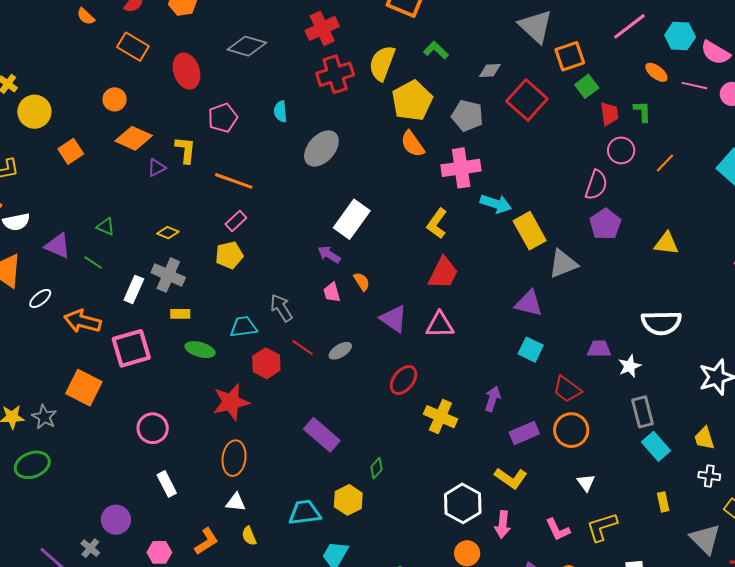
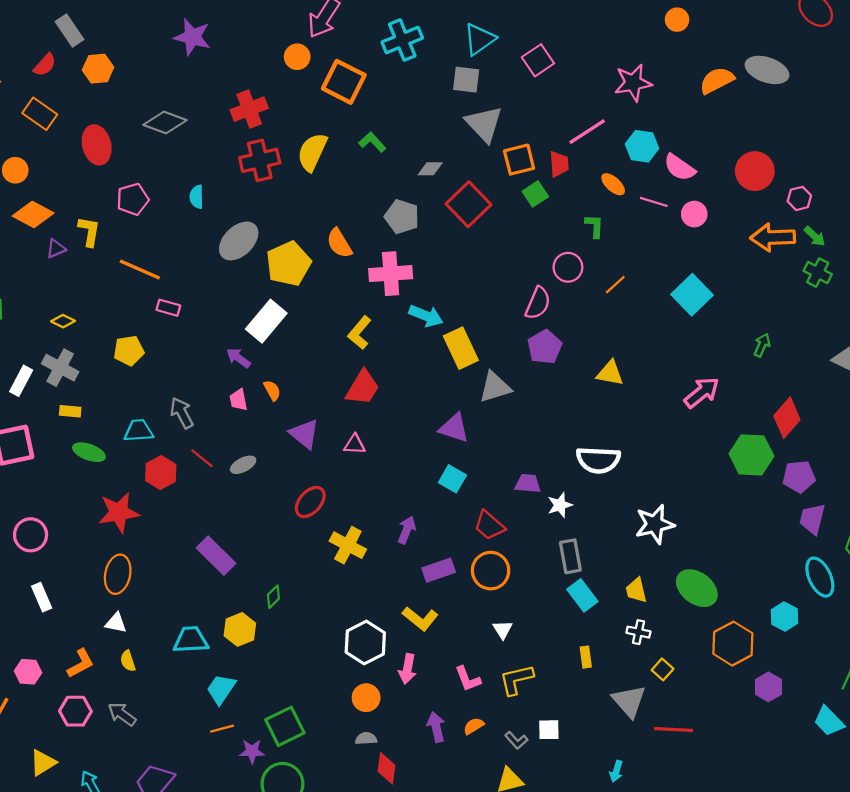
yellow pentagon: (412, 101) -> (288, 264), moved
red trapezoid: (609, 114) -> (559, 164), moved
pink rectangle: (236, 221) -> (168, 308), moved, turned 55
pink triangle: (440, 325) -> (355, 444), size x0.7

